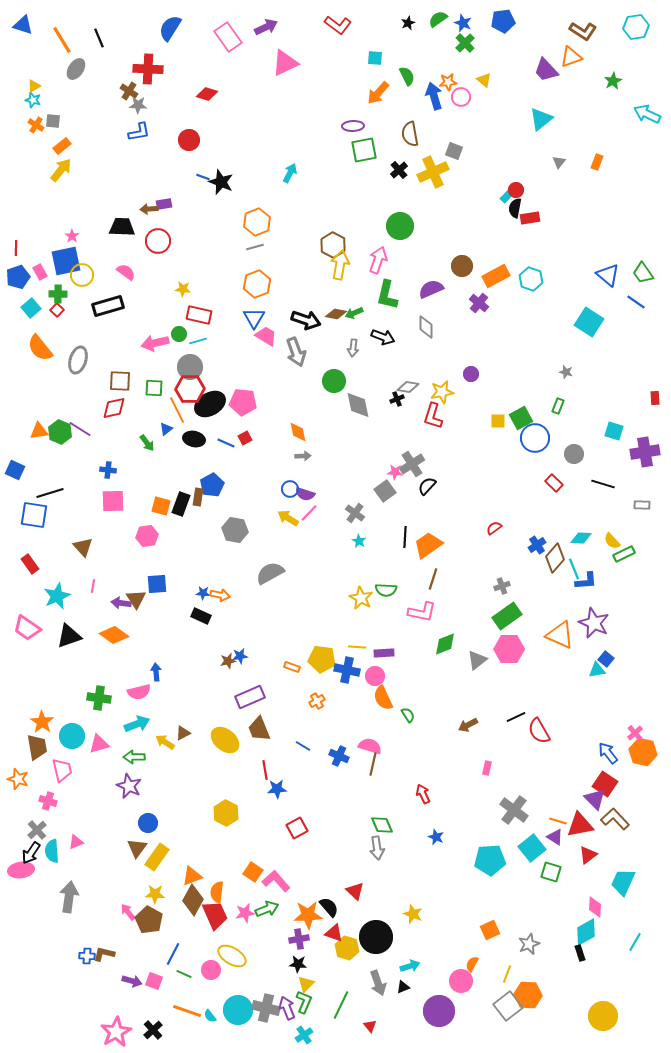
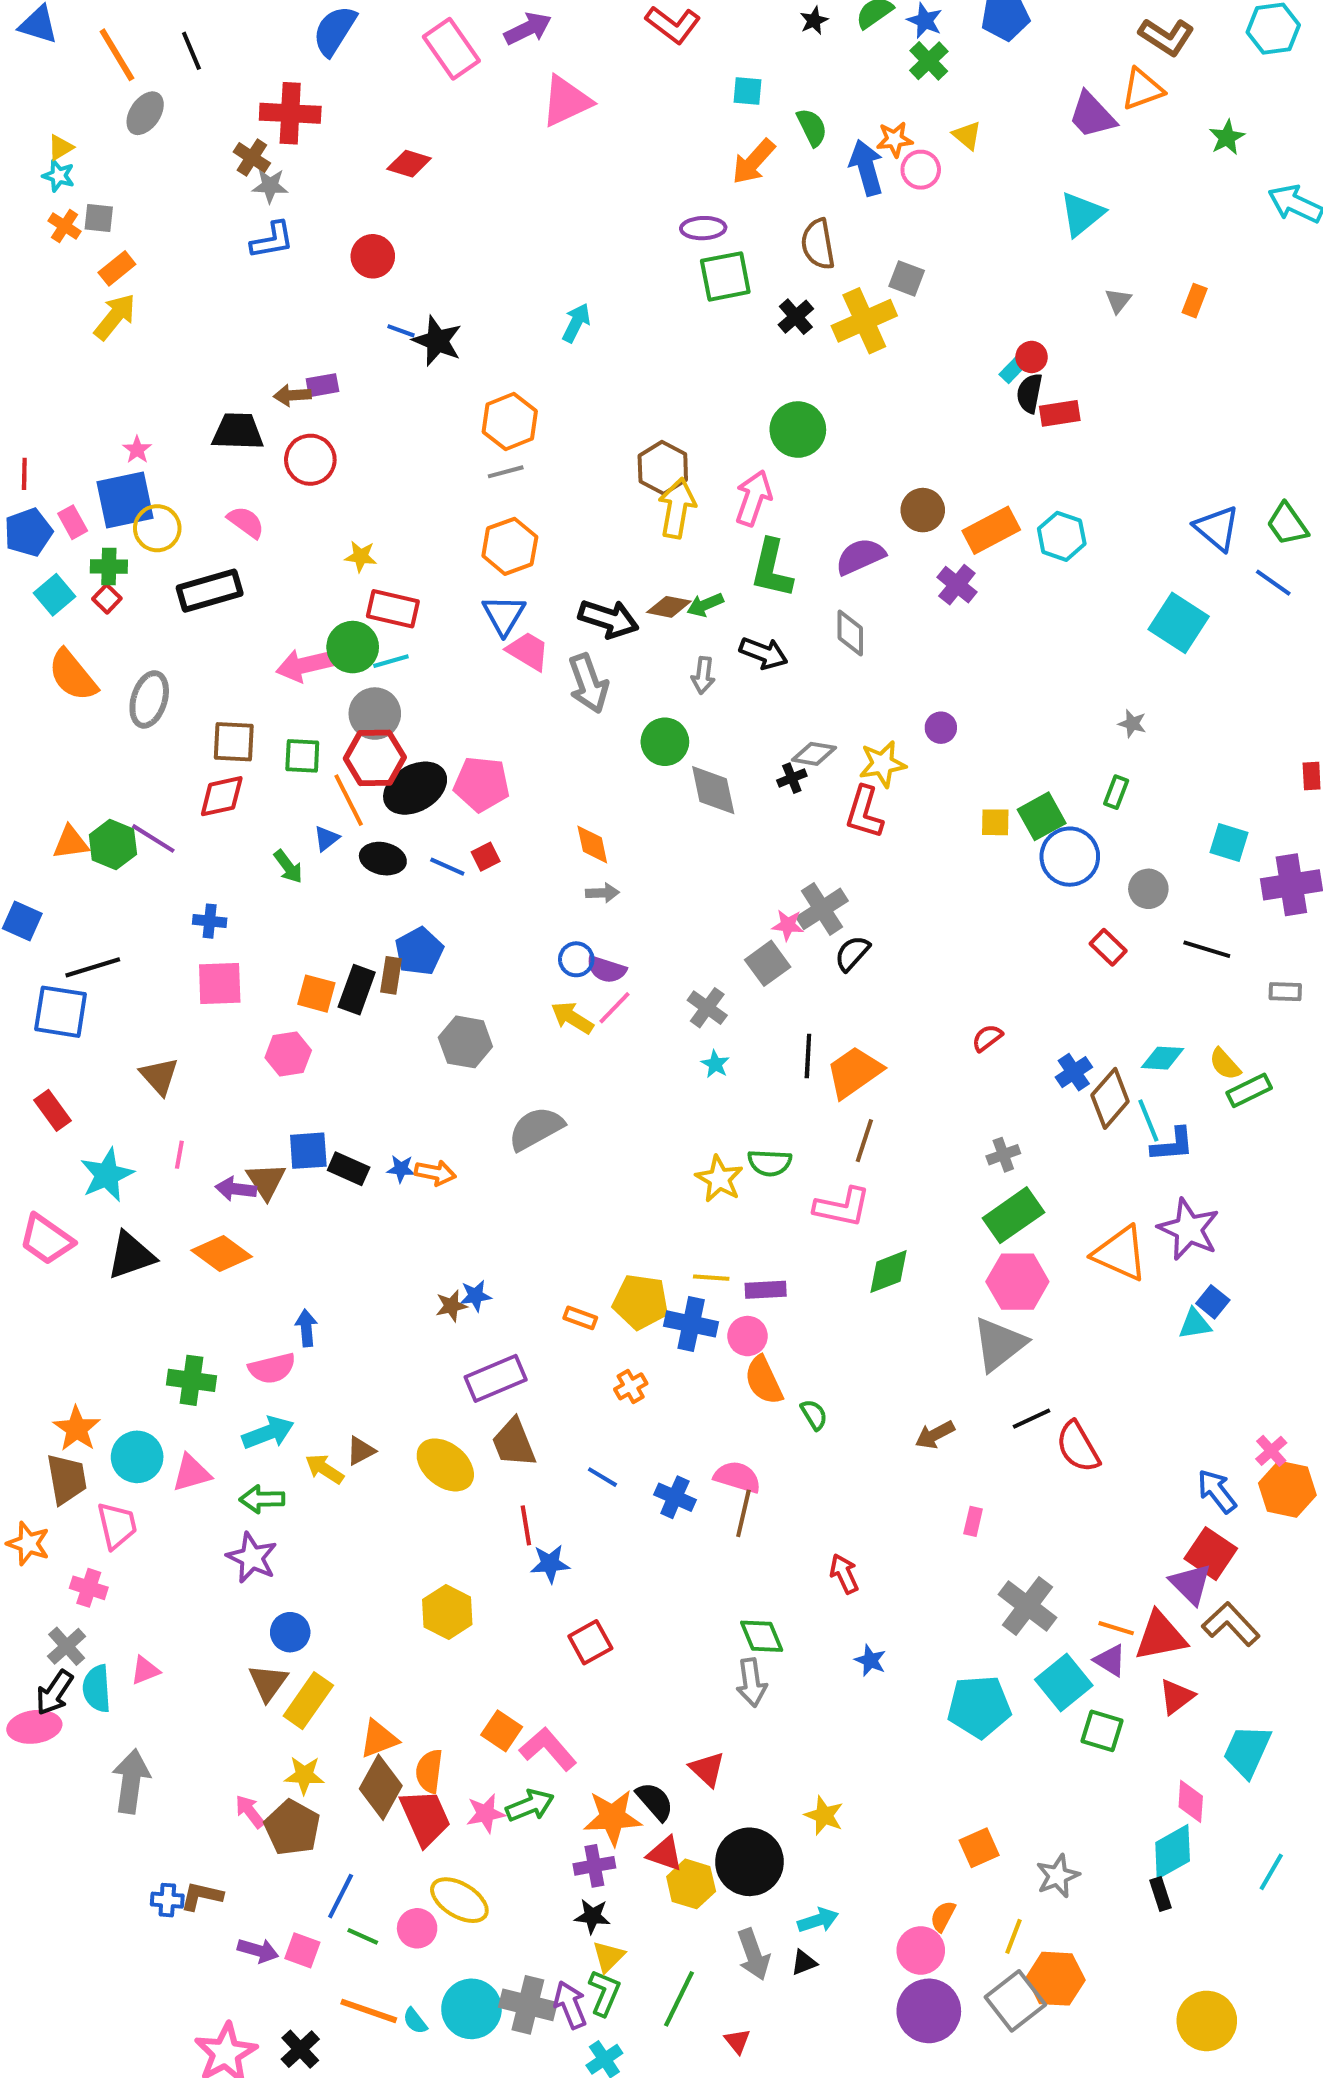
green circle: (179, 334) -> (353, 647), size x1.6
black rectangle: (201, 616) -> (349, 1169), moved
gray triangle: (477, 660) -> (999, 1344), moved, size x1.4
purple circle: (439, 1011) -> (929, 2011), moved

